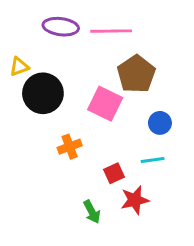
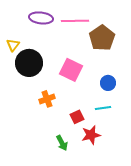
yellow triangle: (19, 67) -> (13, 45), turned -32
brown pentagon: (136, 74) -> (102, 38), moved

